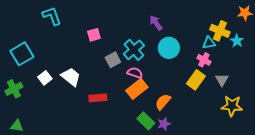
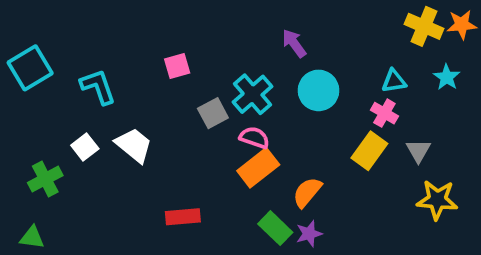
cyan L-shape: (52, 16) -> (98, 87), moved
yellow cross: (220, 31) -> (424, 26), moved
cyan square: (22, 54) -> (30, 68), moved
green cross: (14, 89) -> (45, 179), moved
red rectangle: (98, 98) -> (183, 217), moved

